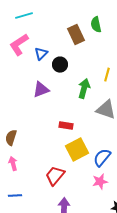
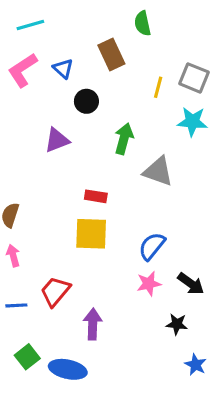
green semicircle: (96, 25) -> (143, 23), moved
blue triangle: (41, 54) -> (63, 69), moved, turned -32
yellow line: (107, 75) -> (158, 87), moved
yellow square: (77, 150) -> (91, 234), moved, turned 30
red trapezoid: (55, 176) -> (55, 291), moved

